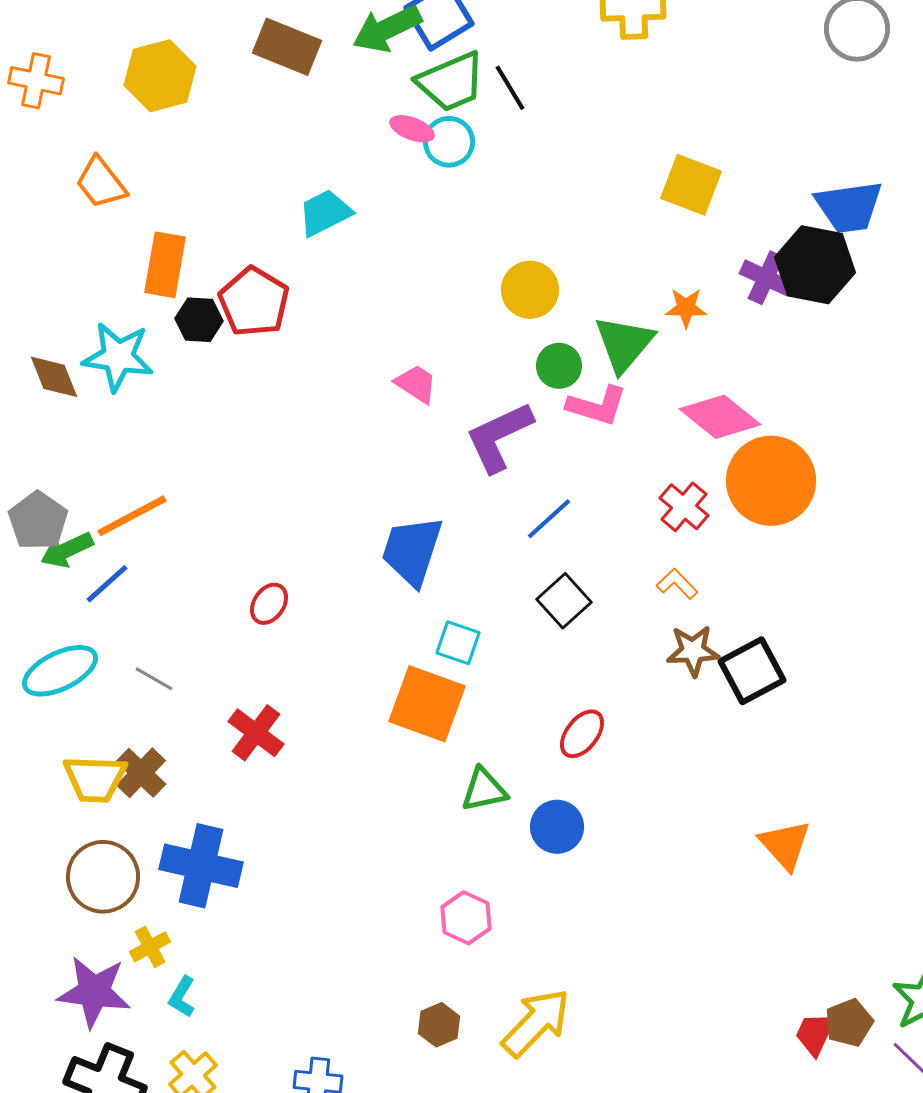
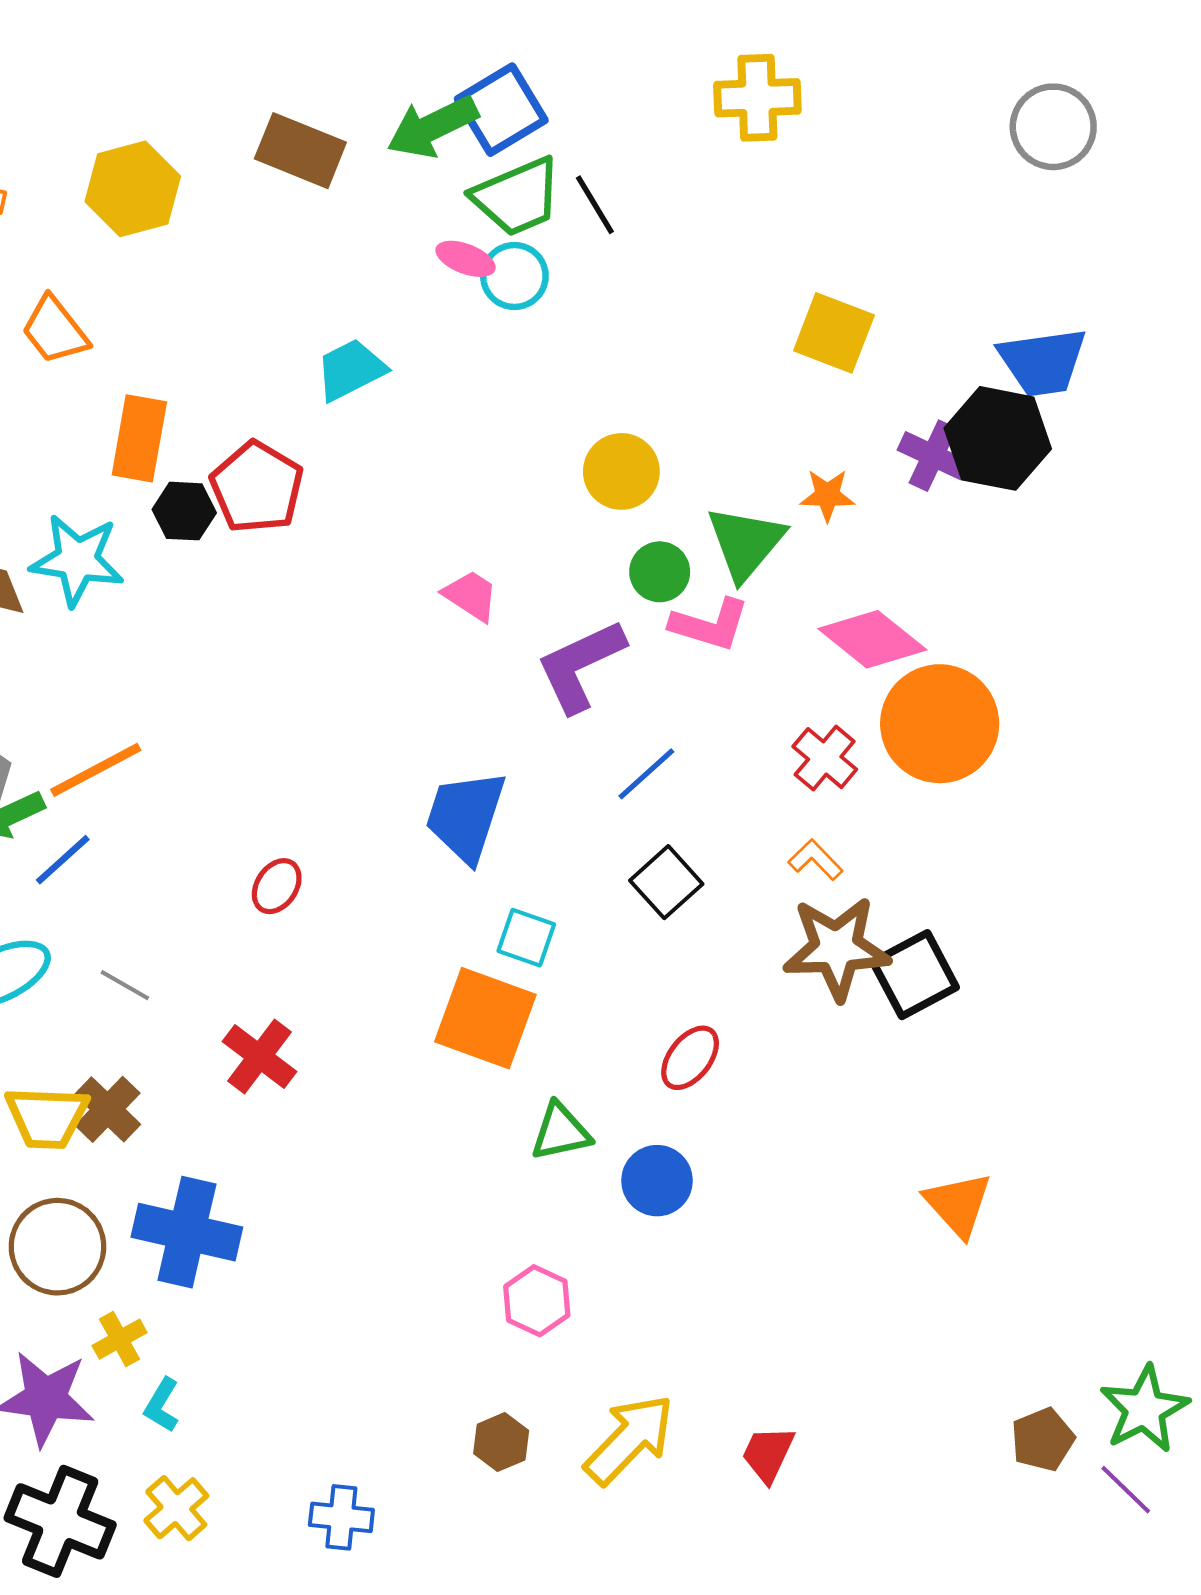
brown star: (693, 651) -> (837, 948), size x1.5
red trapezoid: (815, 1034) -> (768, 1454), moved

